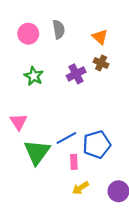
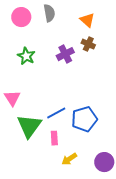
pink rectangle: (74, 162) -> (54, 138), moved

